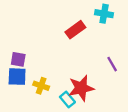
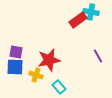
red rectangle: (75, 30) -> (78, 20), moved
red star: (81, 88) -> (49, 60), moved

